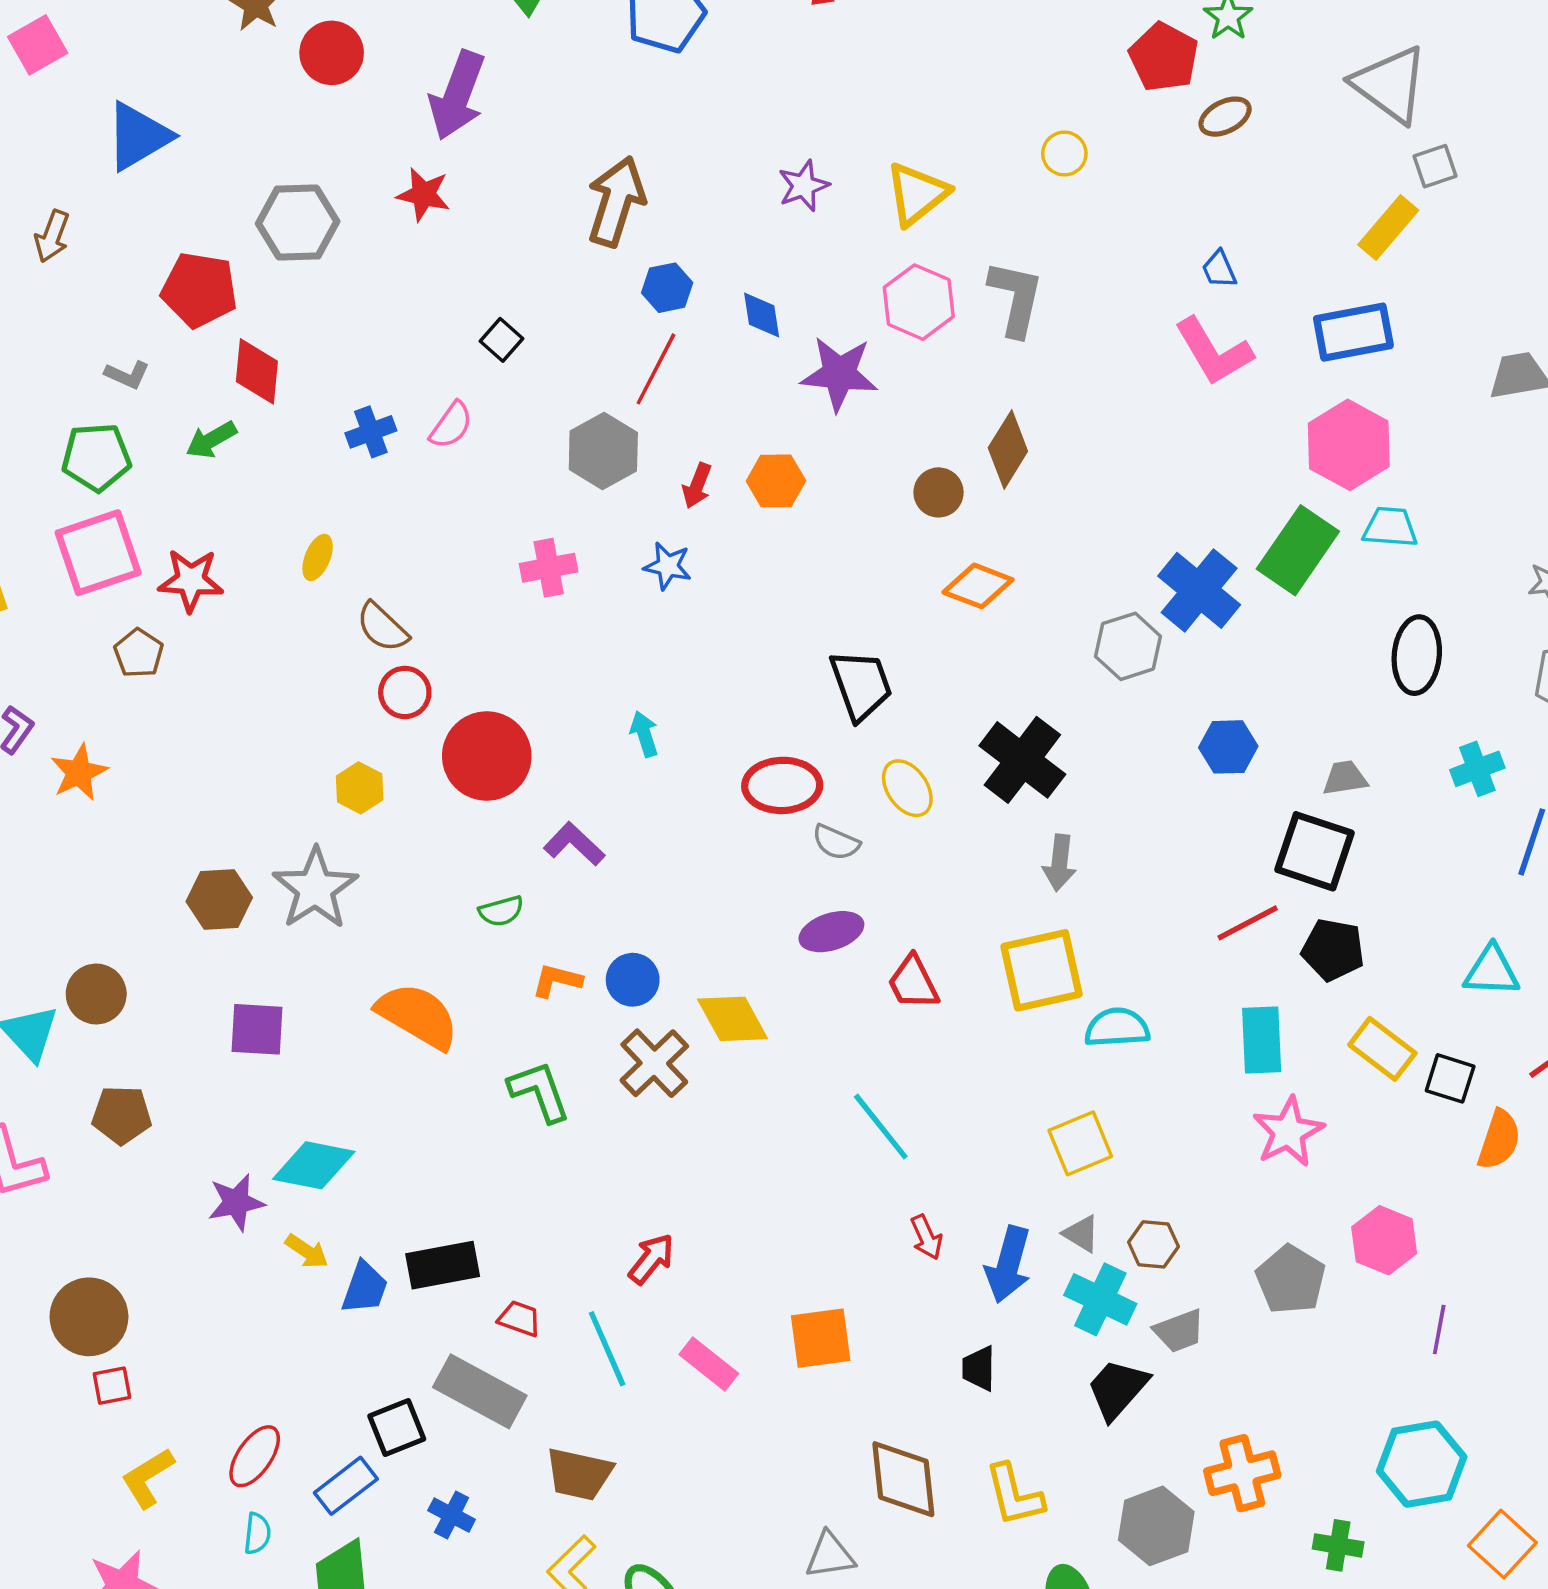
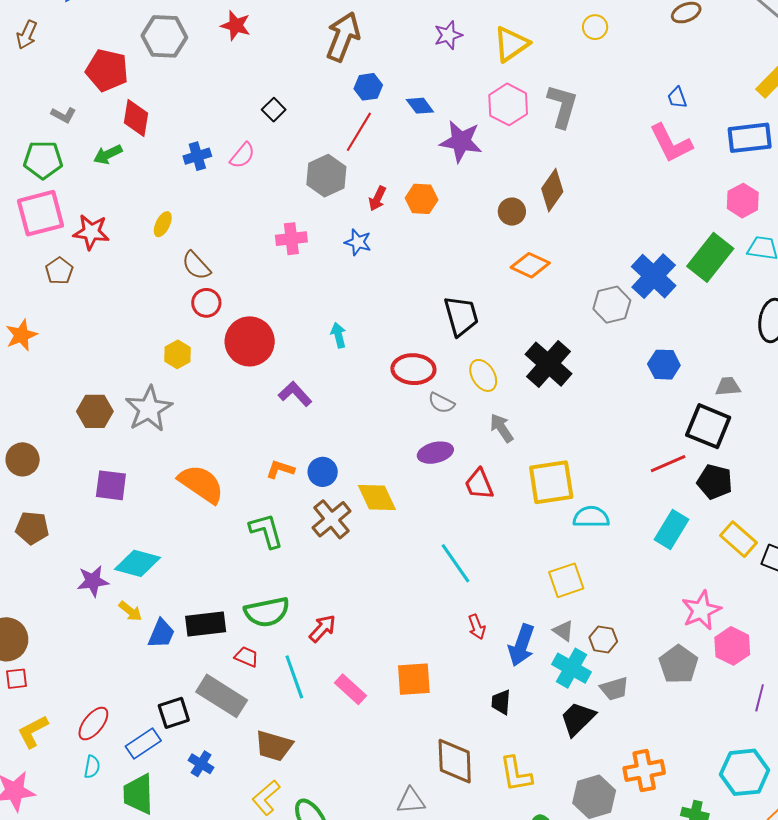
blue diamond: (762, 315) -> (420, 106), turned -32
pink hexagon: (1349, 445) -> (743, 201), size x0.7
gray arrow: (1060, 863) -> (502, 428), moved, turned 136
green semicircle: (501, 911) -> (267, 612), moved, size x1.8
cyan rectangle: (1262, 1040) -> (671, 530), turned 30
pink star: (1288, 1132) -> (701, 610), moved

